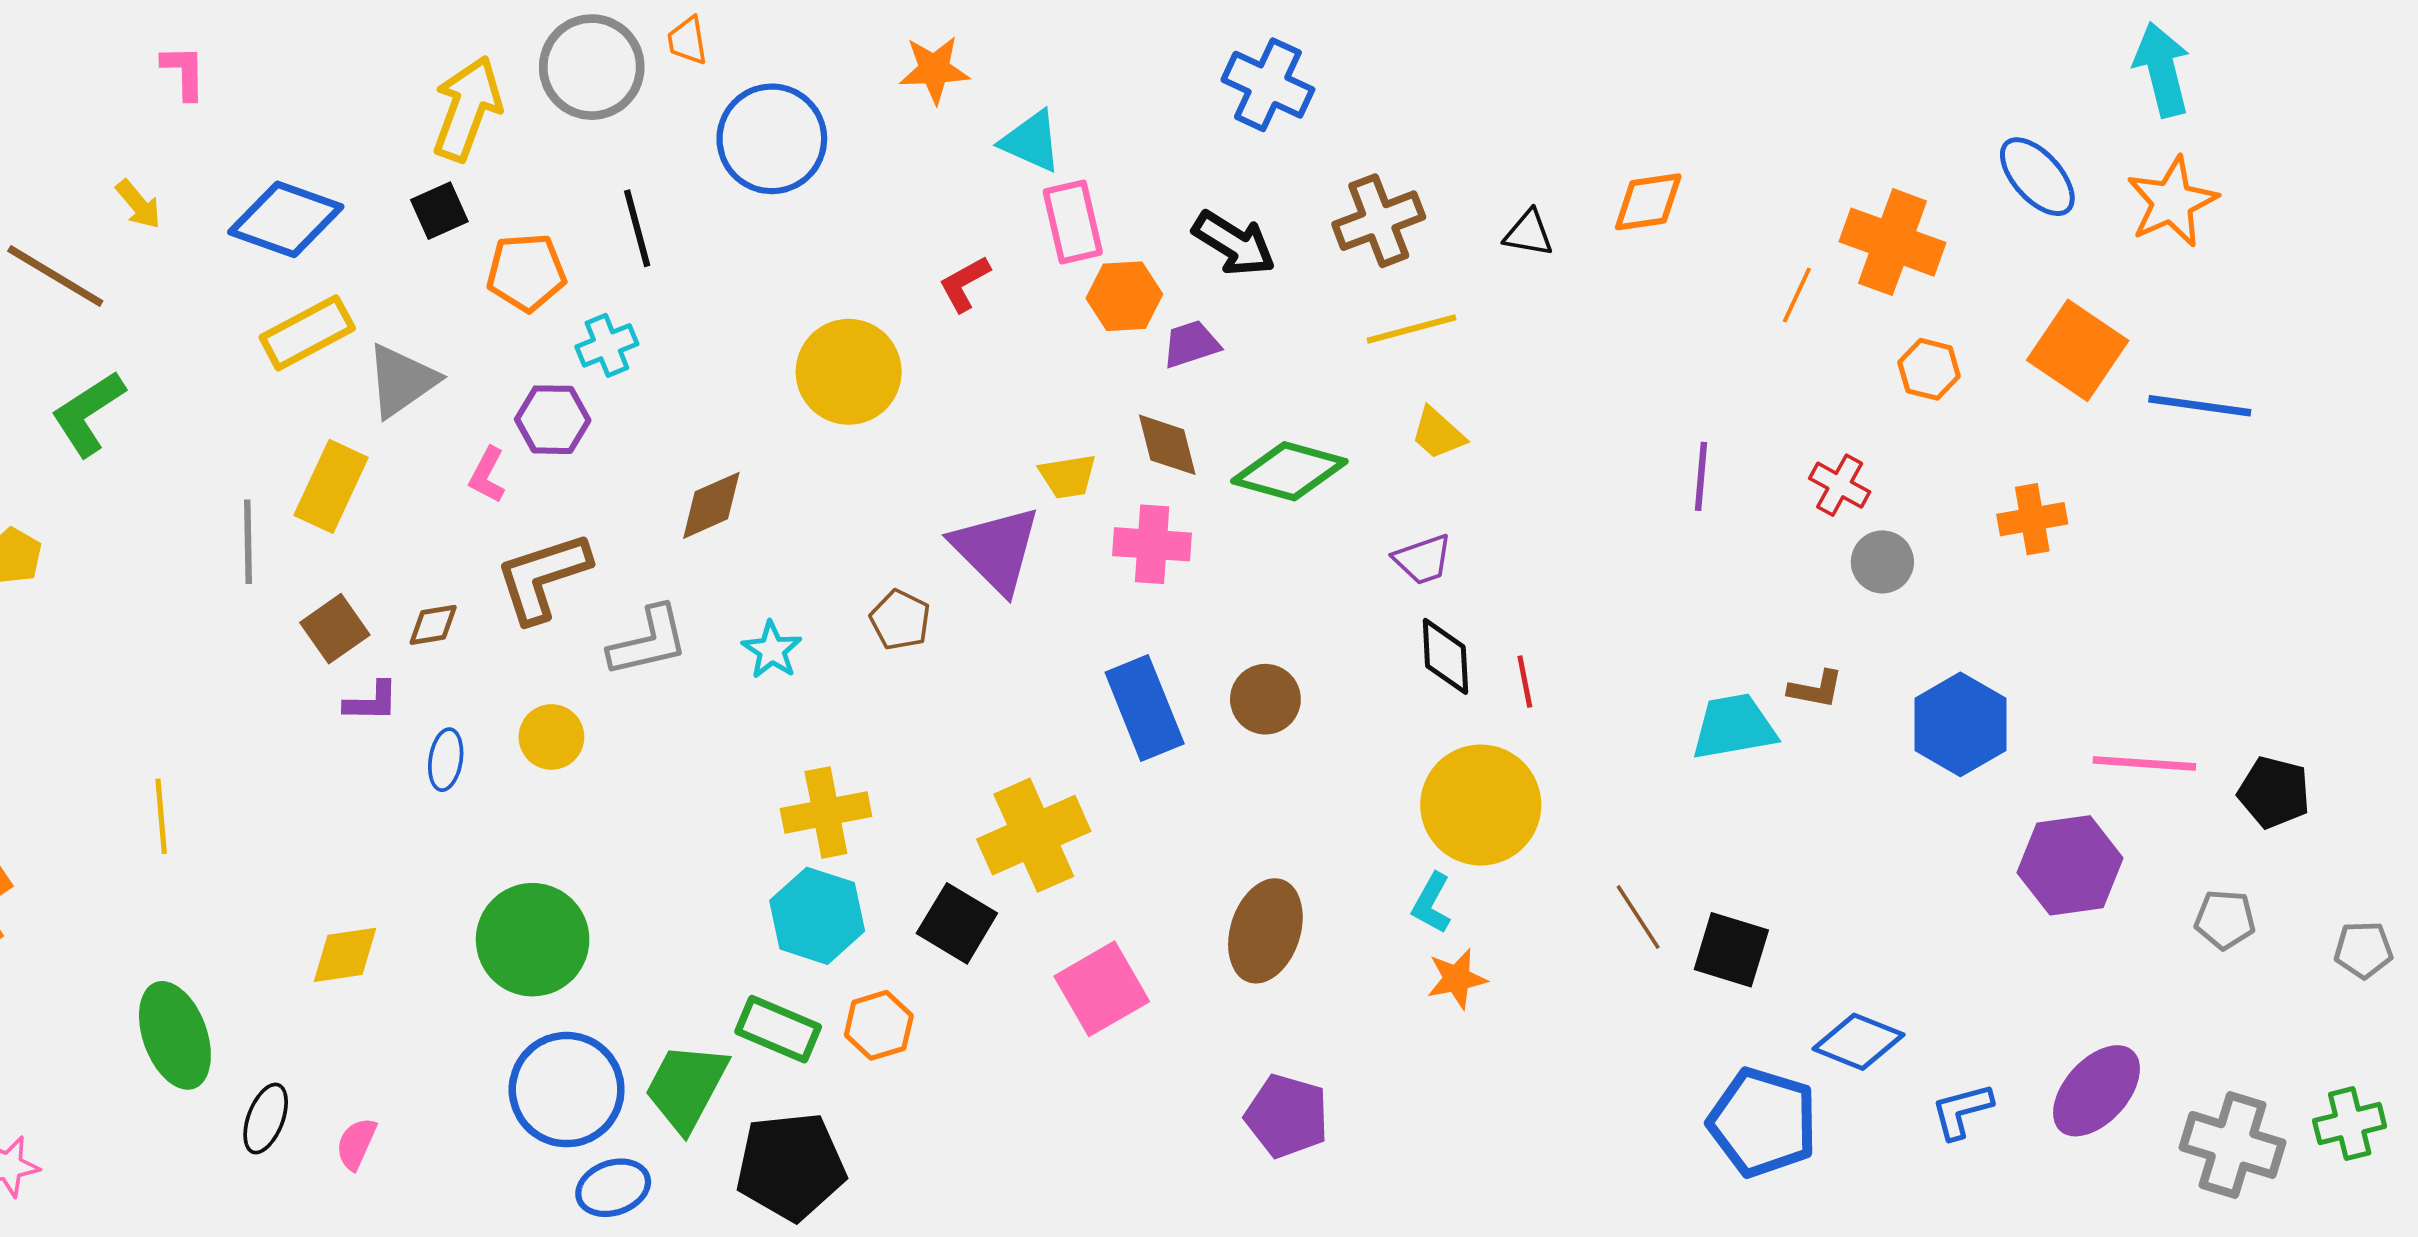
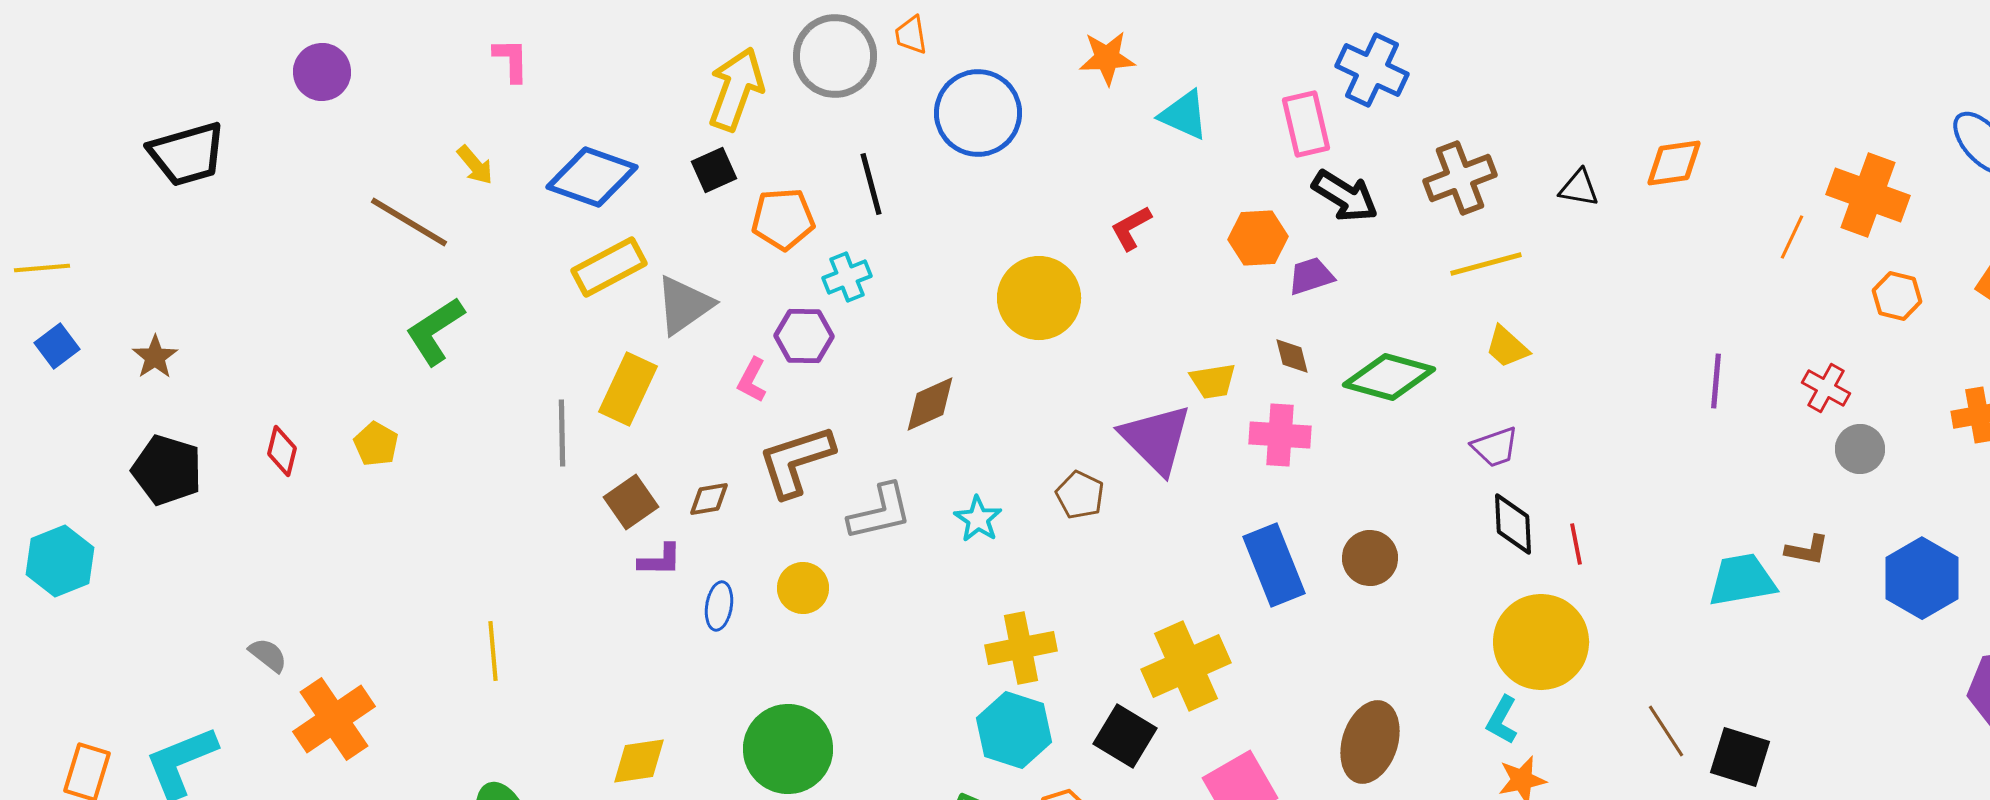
pink rectangle: (1073, 222) -> (1306, 124), moved
brown diamond: (1167, 445) -> (1292, 356), size x0.7

